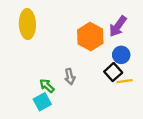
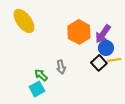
yellow ellipse: (27, 24) -> (24, 21), turned -35
purple arrow: (118, 26) -> (103, 34), moved
yellow line: (125, 81) -> (114, 60), moved

